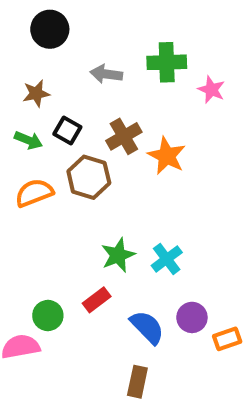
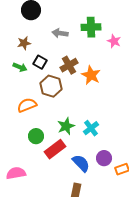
orange semicircle: (34, 193) -> (27, 105), moved
red rectangle: (97, 300) -> (55, 149), size x1.5
green circle: (48, 316) -> (36, 136), moved

